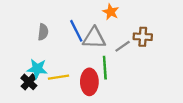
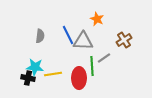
brown cross: (143, 37) -> (124, 40), turned -35
gray line: (123, 46) -> (104, 58), moved
black cross: (29, 82) -> (28, 78), turned -32

